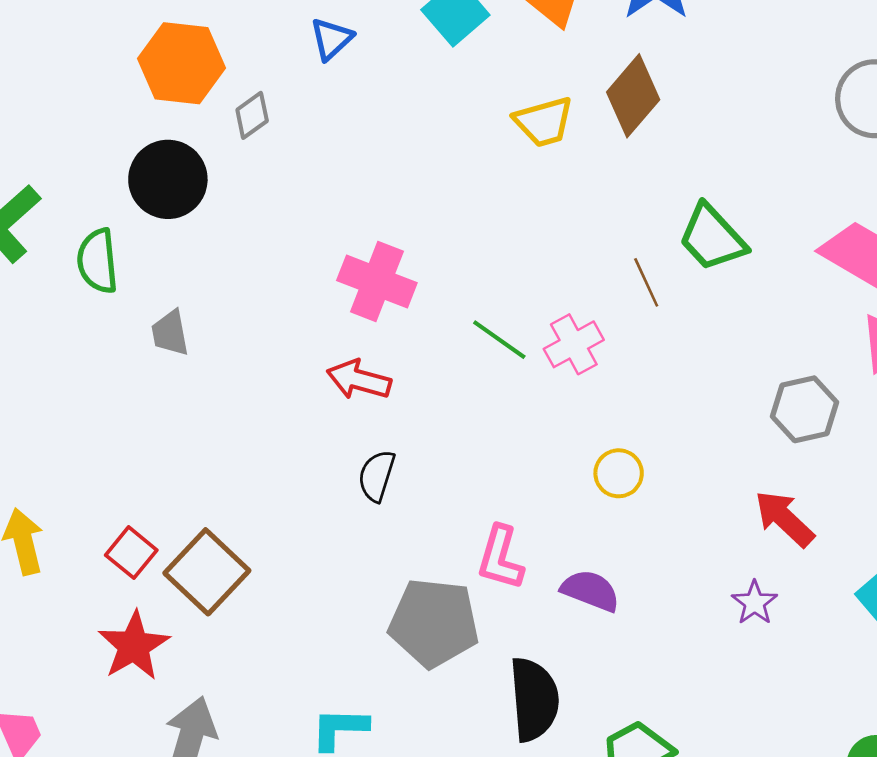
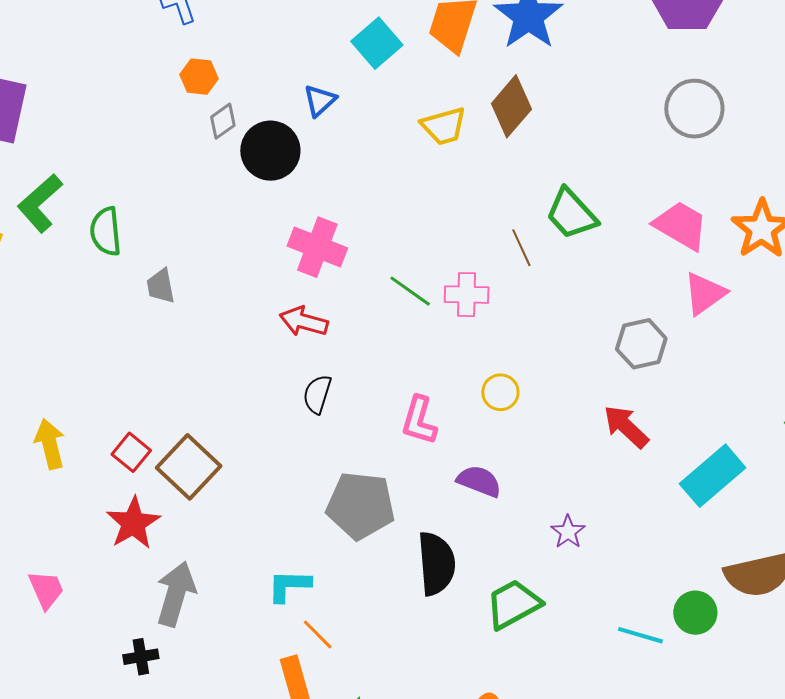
blue triangle: (331, 39) -> (320, 101), moved
orange hexagon: (182, 63) -> (199, 77), moved, size x0.6
black circle: (168, 179) -> (270, 151), moved
pink cross: (574, 344) -> (467, 295), turned 30
pink L-shape: (500, 558) -> (419, 420), moved
purple star: (755, 603) -> (568, 532), moved

